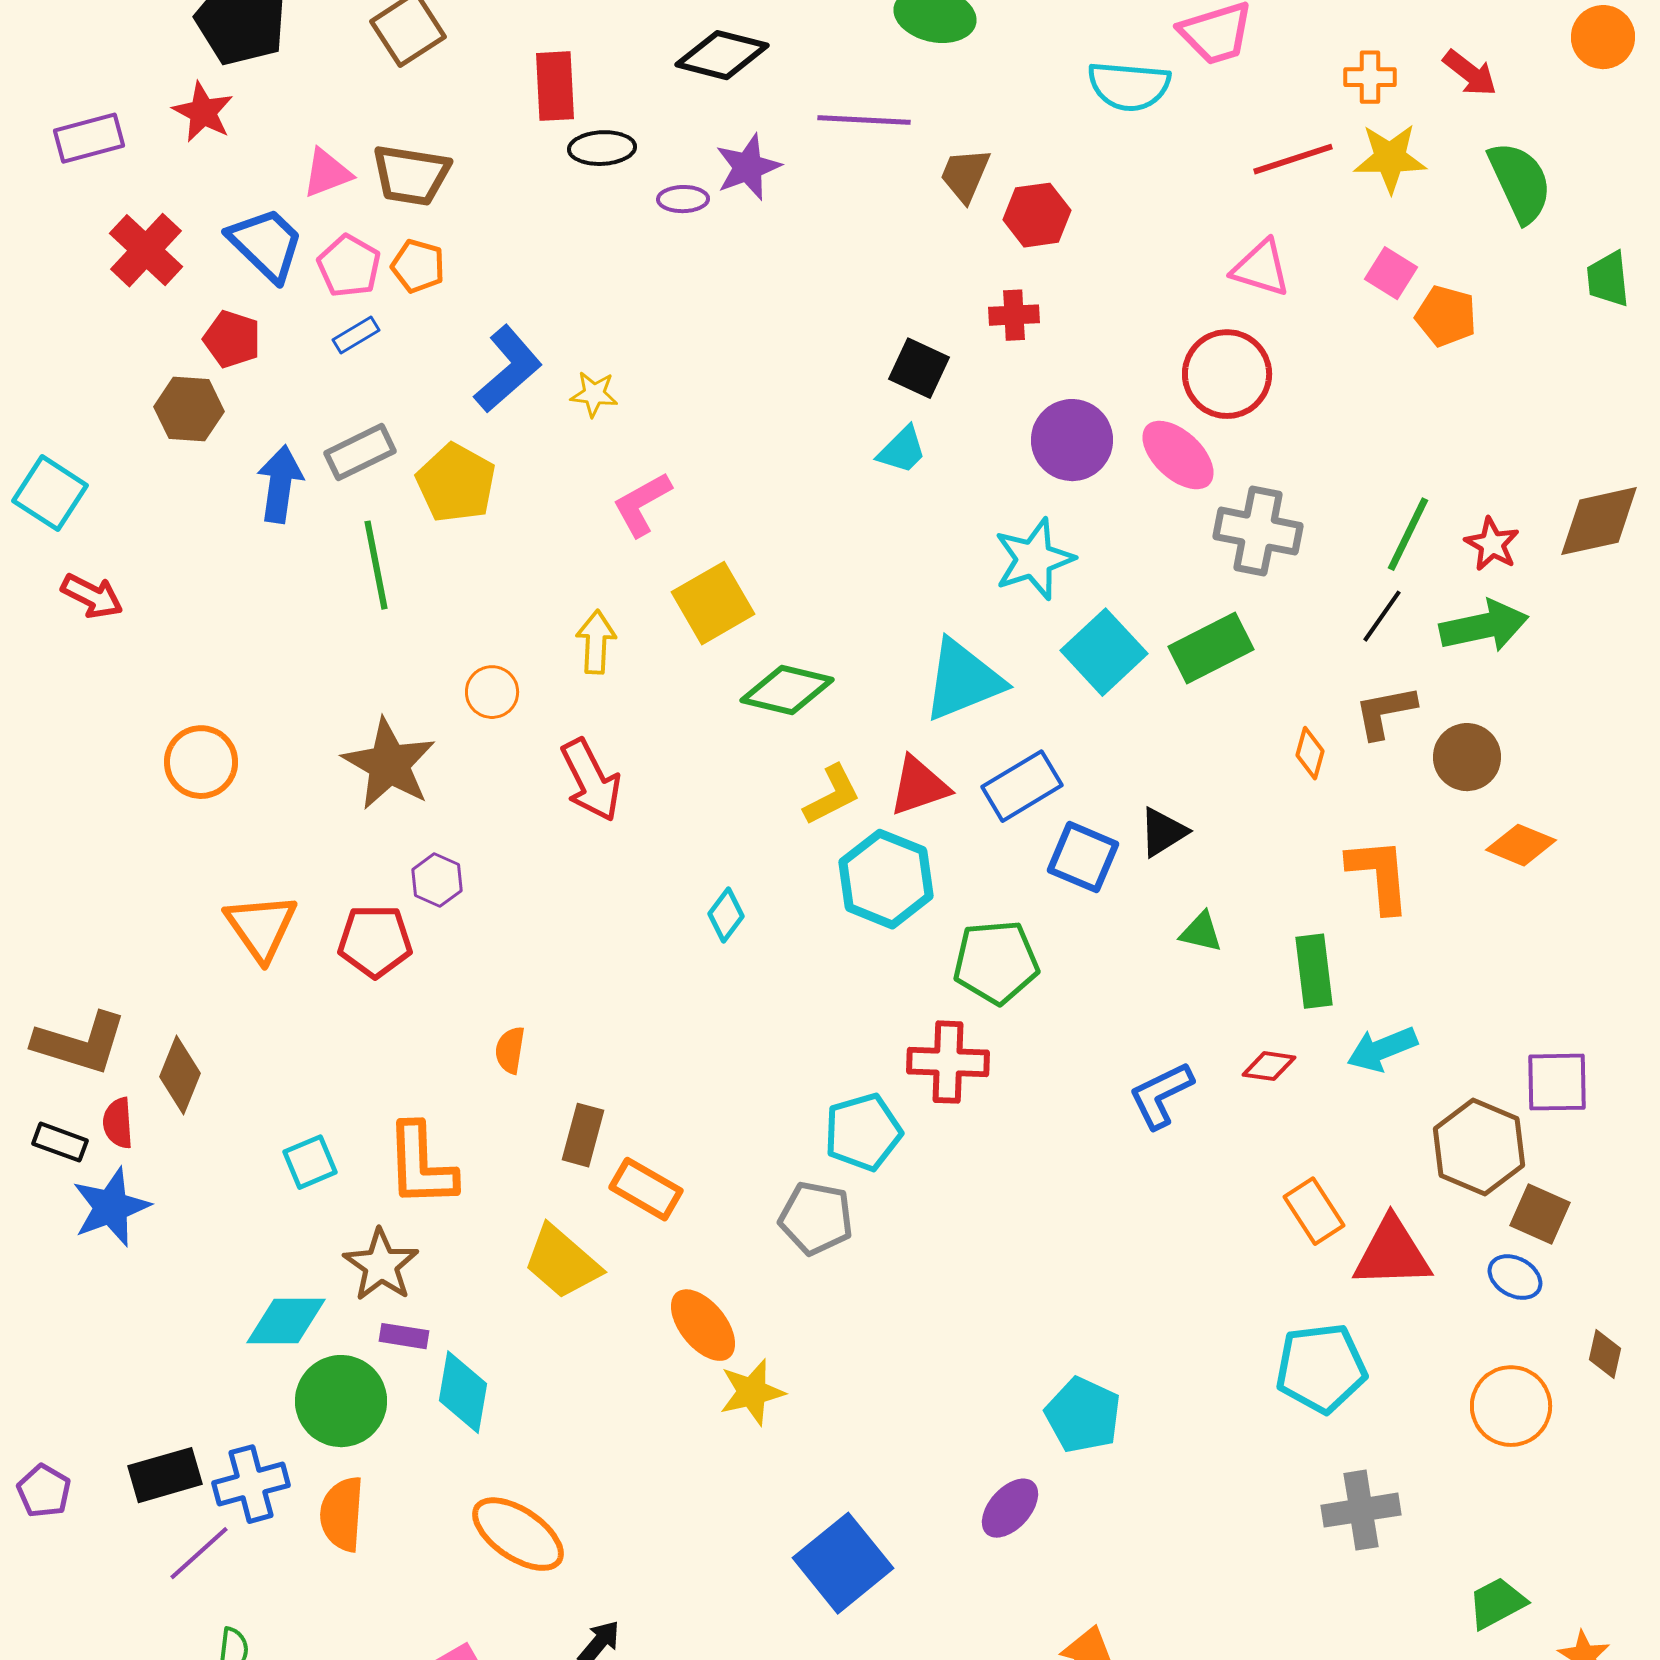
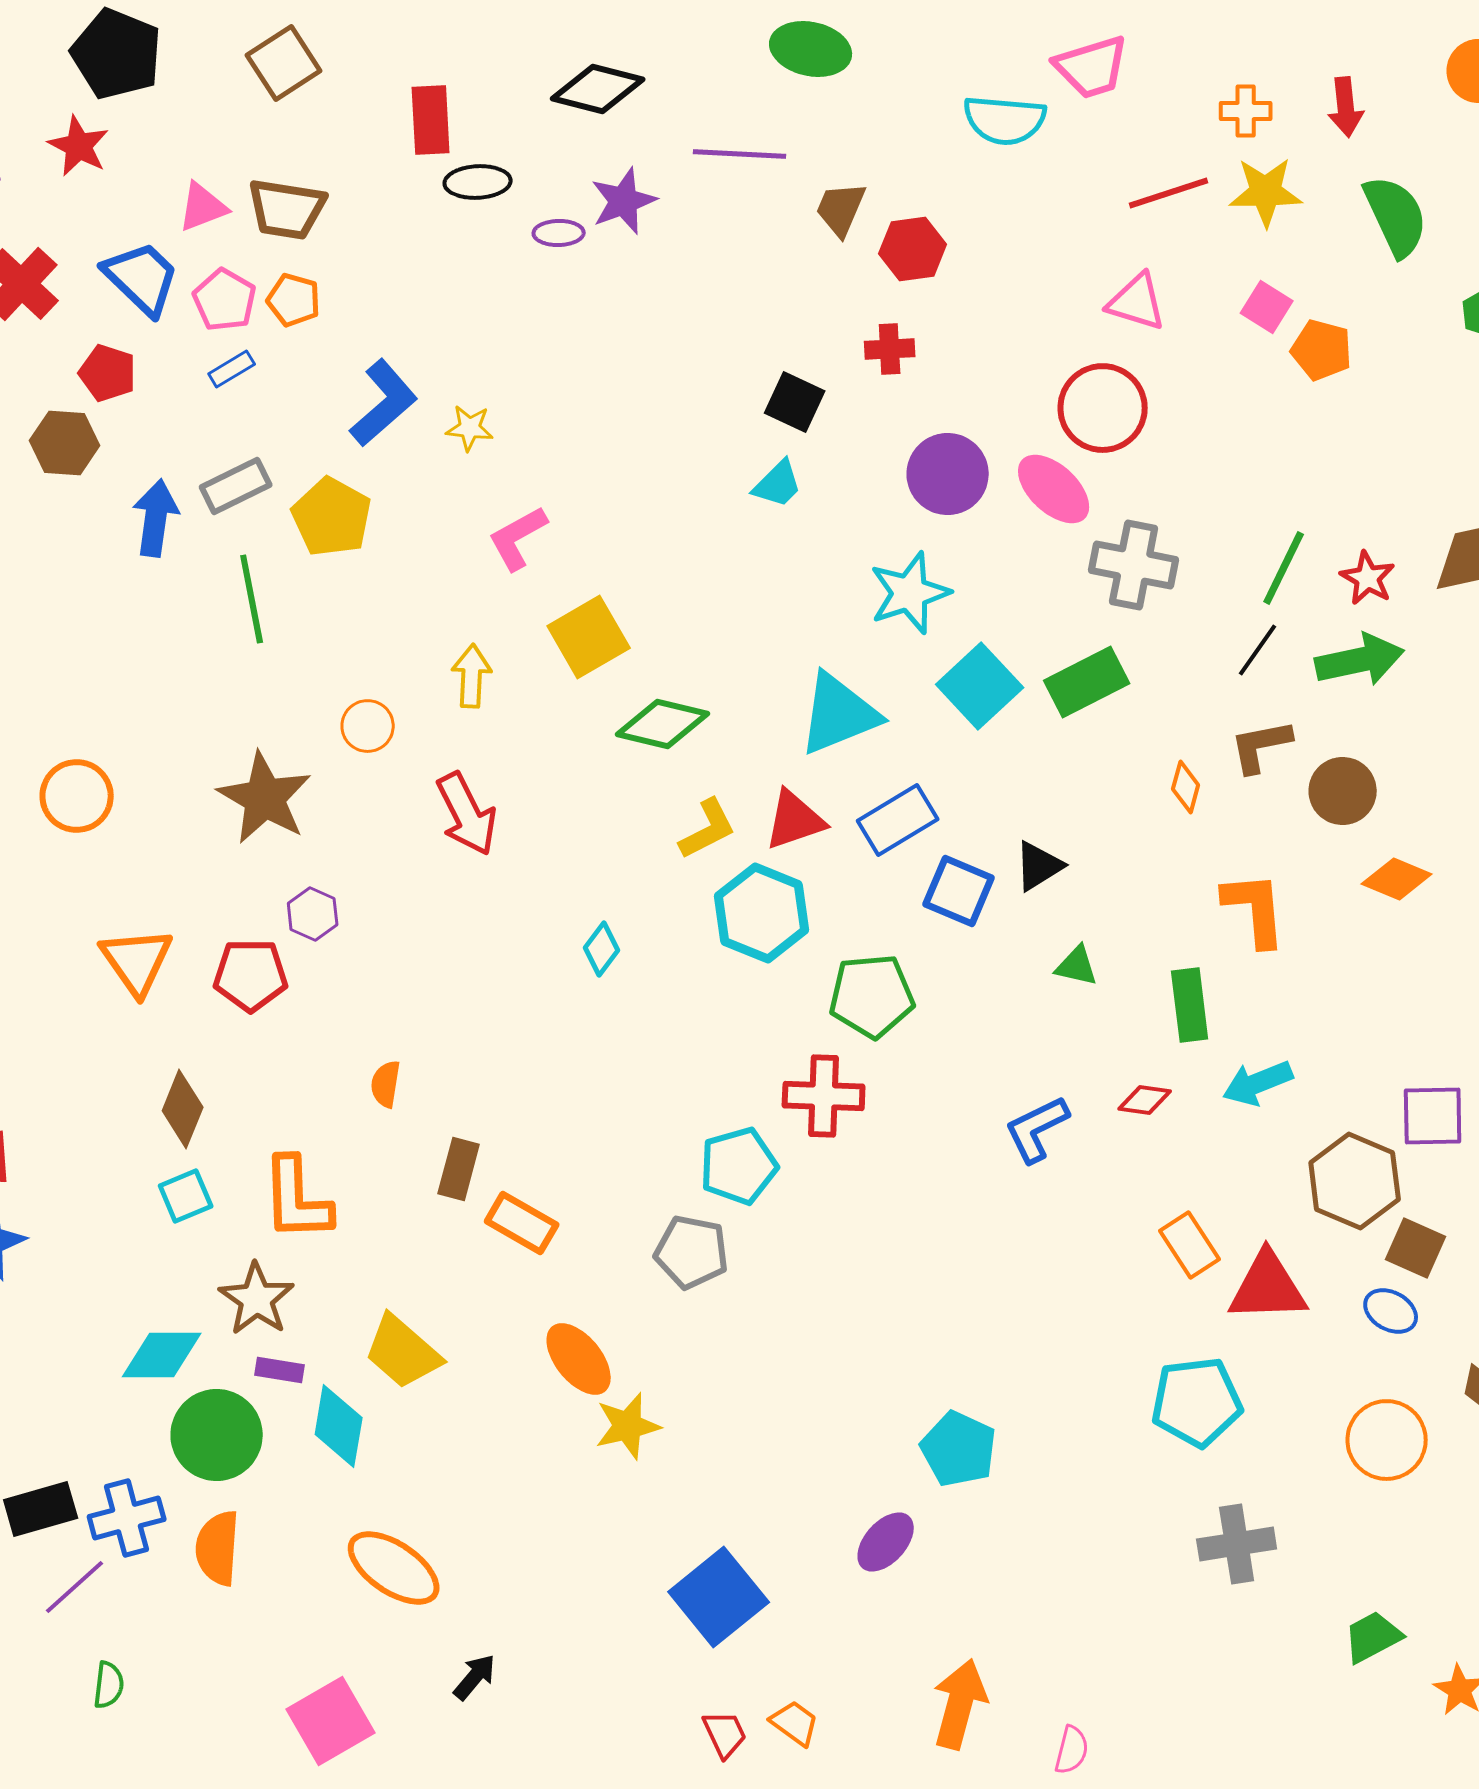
red arrow: (1470, 73) -> (1346, 107), turned 46
brown diamond: (180, 1075) -> (183, 1109), moved
yellow trapezoid: (562, 1262) -> (403, 1352), moved

